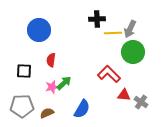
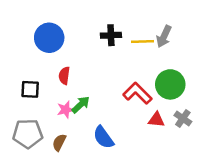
black cross: (97, 19) -> (111, 35), moved
green circle: (133, 52) -> (170, 84), moved
gray cross: (141, 102) -> (183, 118), moved
blue semicircle: (82, 109) -> (103, 137), turned 114
brown semicircle: (47, 113) -> (59, 142), turned -40

